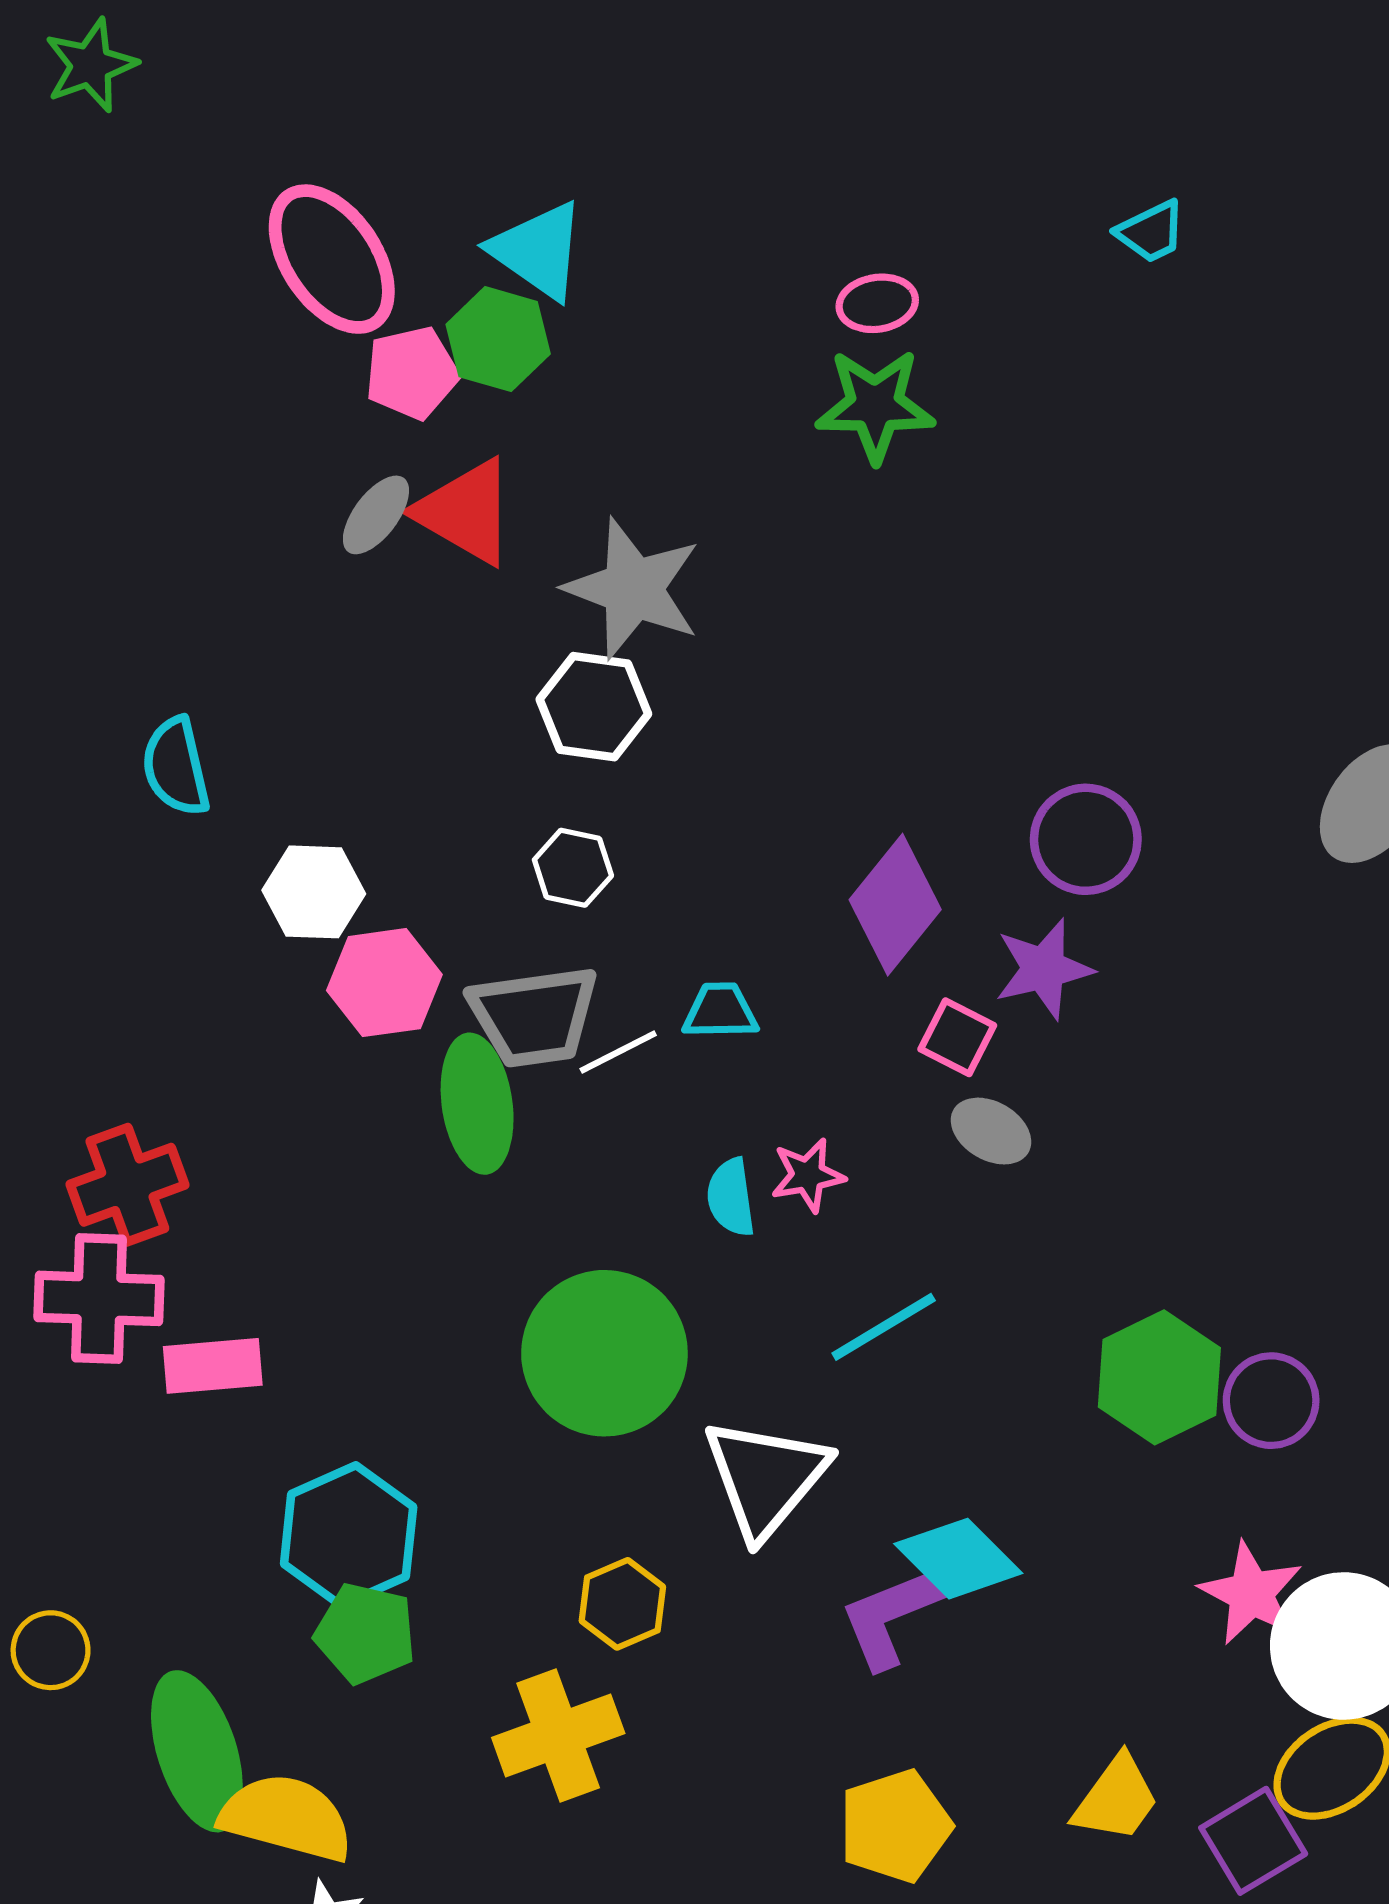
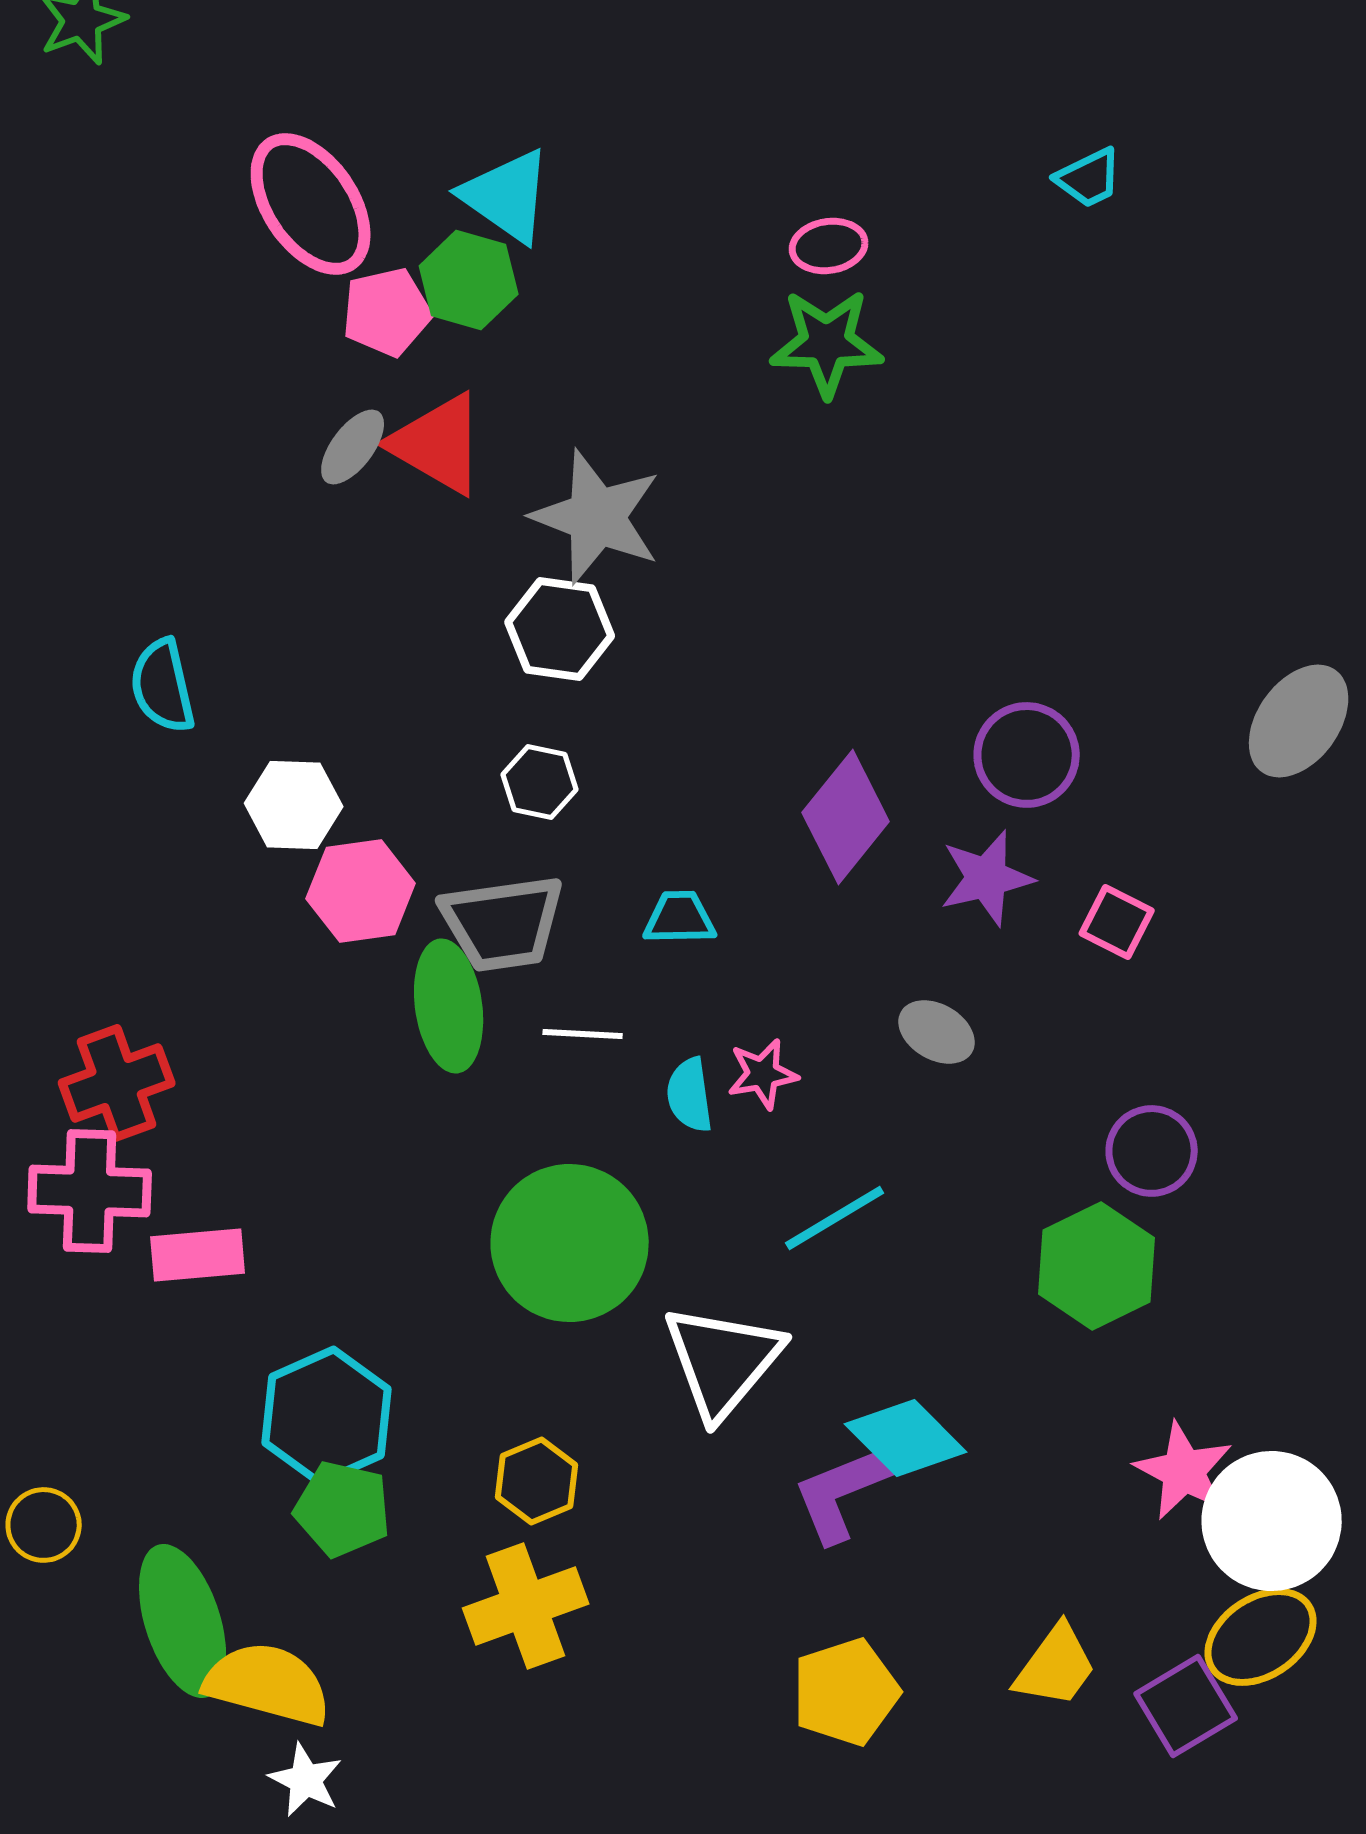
pink square: (957, 1037) -> (1117, 922), moved
white line: (618, 1052) -> (583, 1034), moved, turned 30
purple circle: (1271, 1401) -> (1152, 1151), moved
yellow hexagon: (622, 1604) -> (537, 1481), moved

